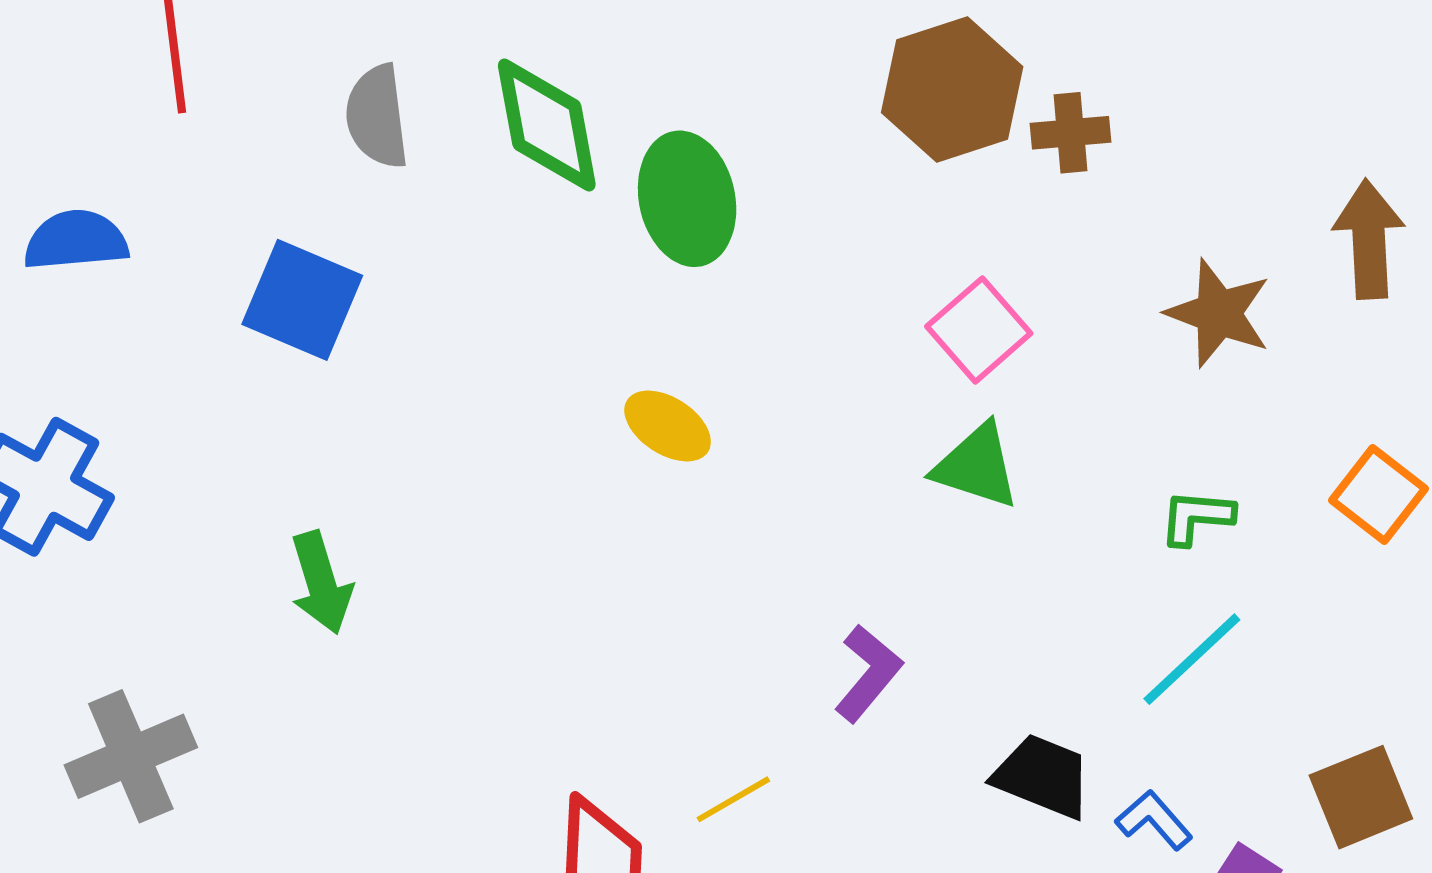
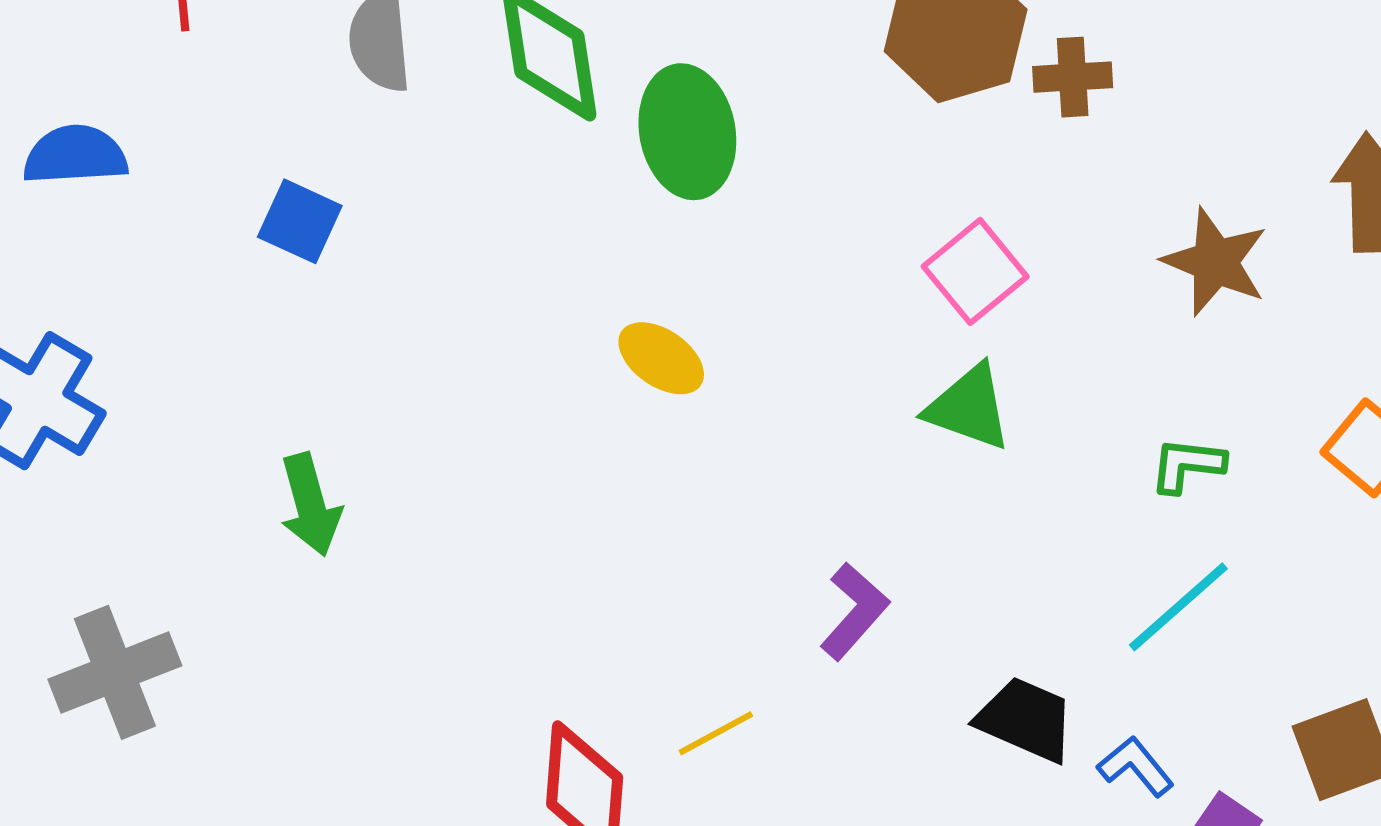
blue square: (302, 300) -> (300, 221), size x0.7

